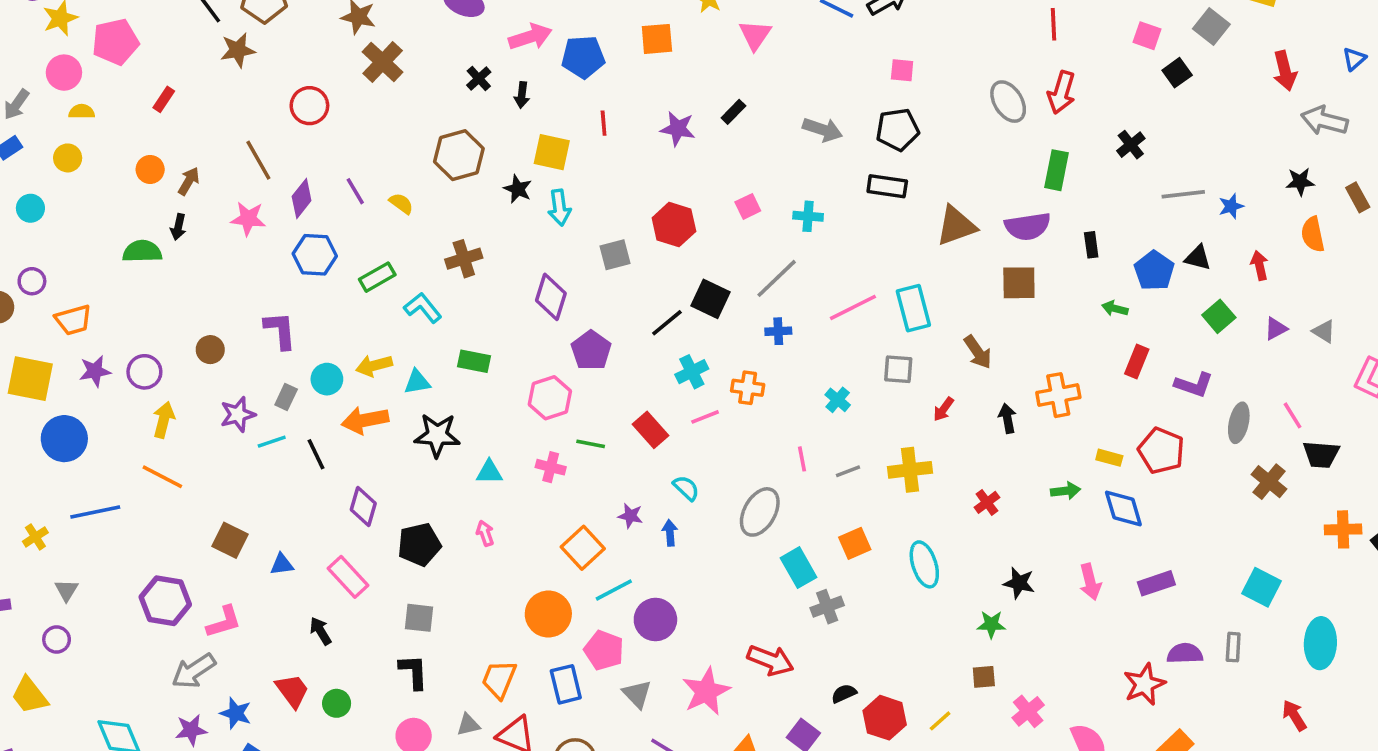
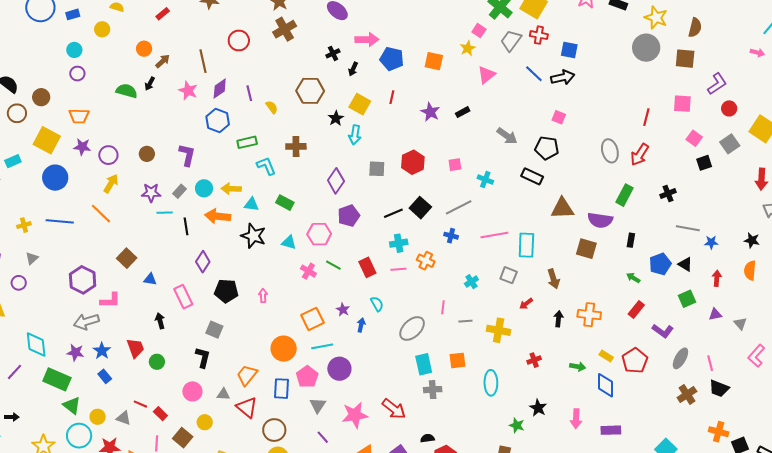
purple circle: (32, 281) -> (77, 74), moved
cyan triangle: (489, 472) -> (289, 242), moved

